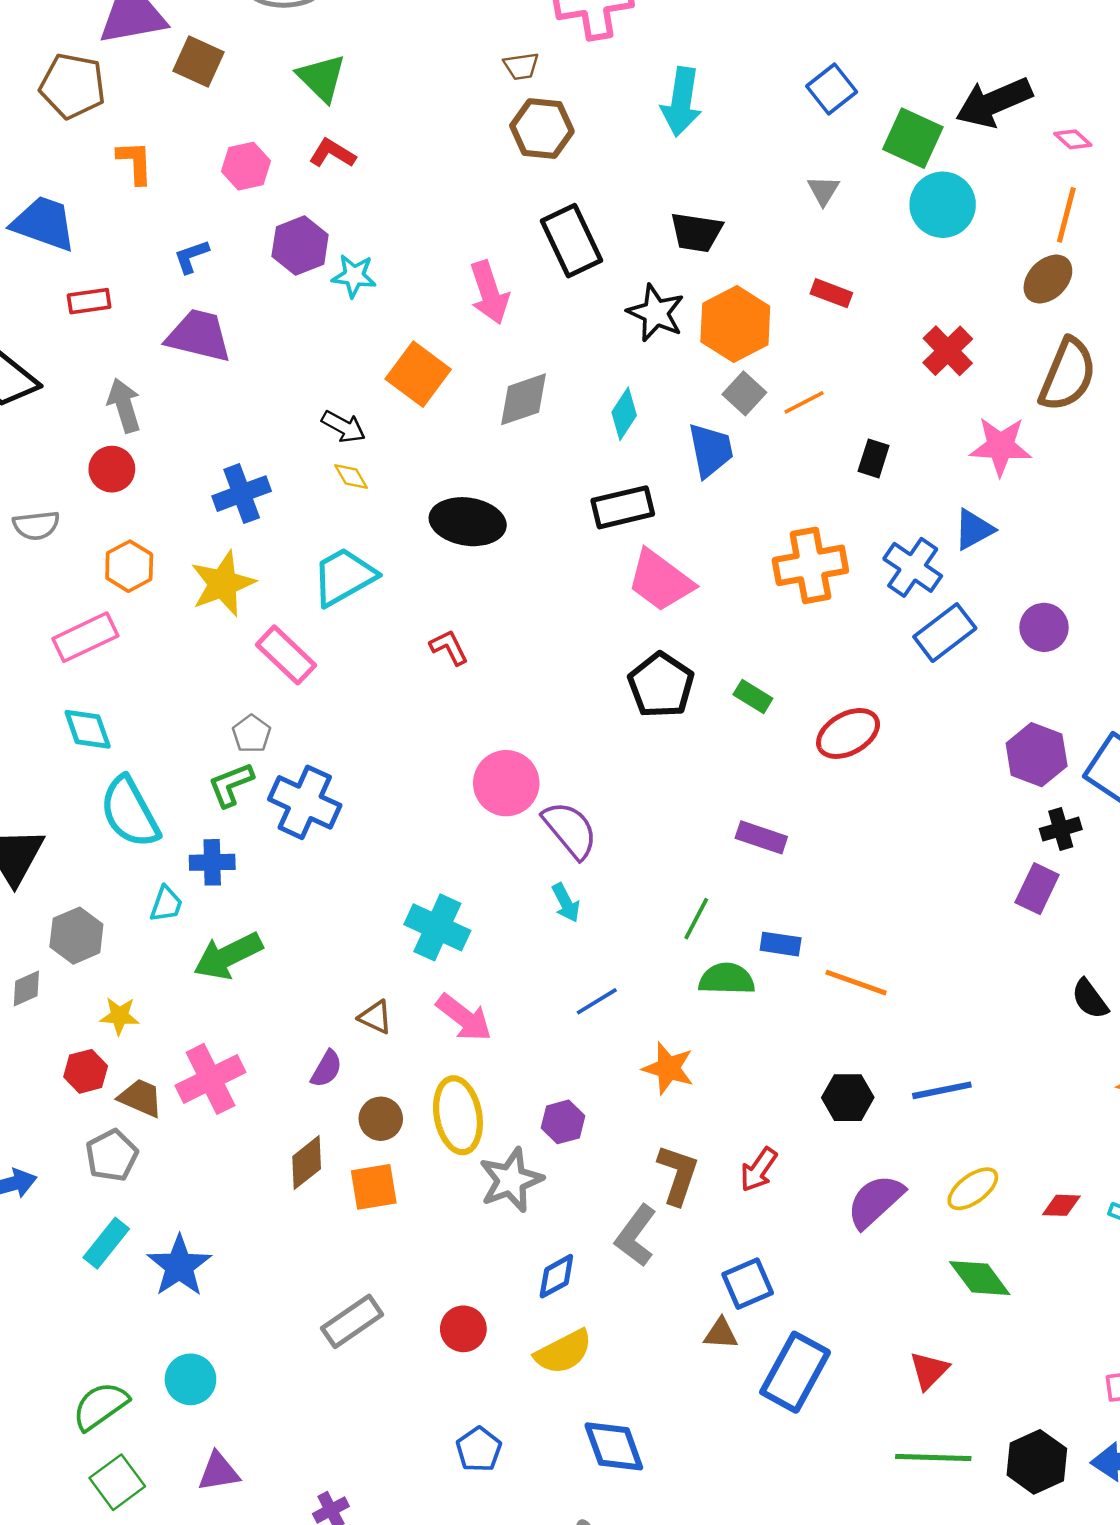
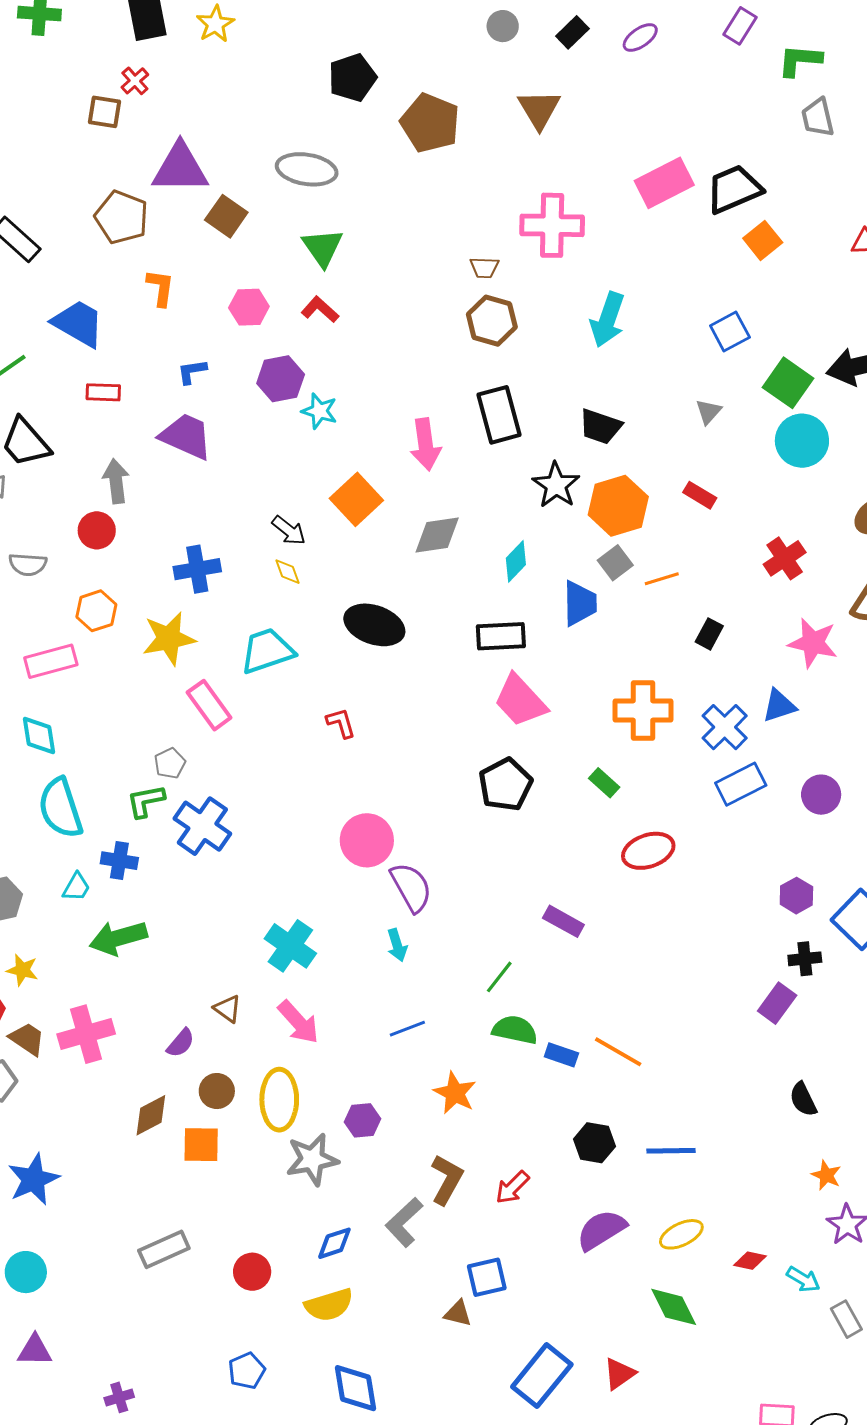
green rectangle: (753, 697) -> (604, 783), moved
purple hexagon: (1037, 755) -> (796, 896), size x0.7
blue rectangle: (781, 944) -> (561, 1055), moved
blue rectangle: (795, 1372) -> (542, 1376), moved

